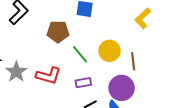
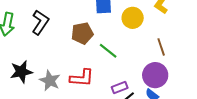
yellow circle: (110, 51) -> (133, 18), moved
purple rectangle: (83, 83) -> (120, 87), moved

